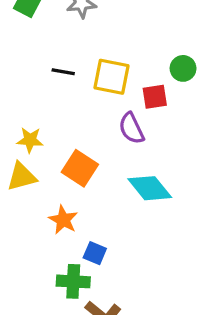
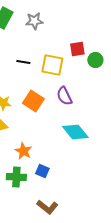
red square: (155, 97) -> (77, 49), moved
orange square: (80, 168) -> (33, 101), moved
green cross: (73, 281) -> (16, 177), moved

